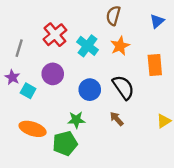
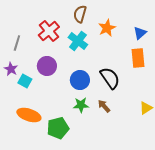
brown semicircle: (113, 16) -> (80, 14), moved
blue triangle: (157, 21) -> (140, 33), moved
orange star: (120, 46) -> (107, 28), moved
green star: (76, 120) -> (81, 105), moved

